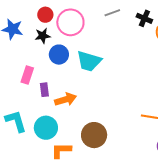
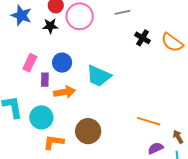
black cross: (144, 18) -> (143, 38), moved
blue circle: (59, 55) -> (62, 63), moved
cyan trapezoid: (89, 61) -> (99, 76), moved

